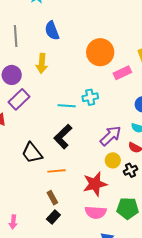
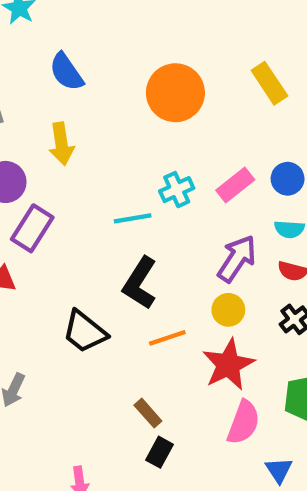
pink rectangle: (122, 73) -> (235, 185), moved
yellow circle: (113, 160) -> (228, 310), moved
orange line: (57, 171) -> (167, 338), moved
pink semicircle: (96, 212) -> (243, 422), turned -60

